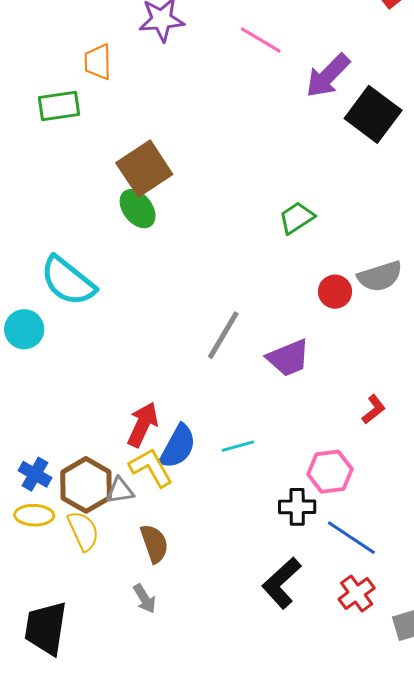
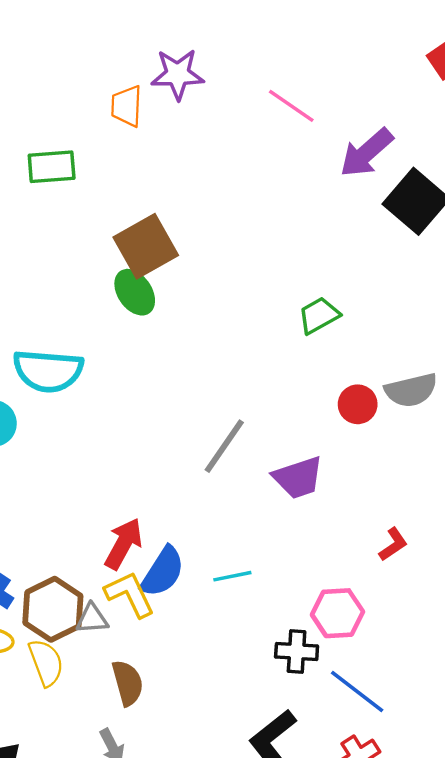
orange trapezoid: (98, 62) -> (127, 106), moved
cyan semicircle: (68, 281) -> (48, 371), turned -38

